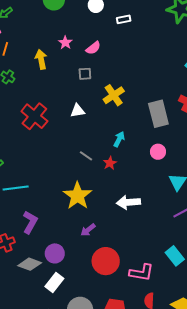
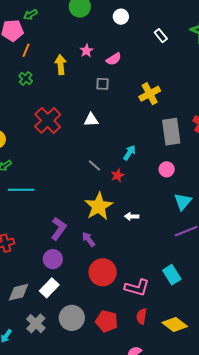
white rectangle: (124, 19) -> (161, 36), moved, turned 56
yellow cross: (114, 95) -> (150, 94), moved
yellow star: (77, 196) -> (99, 206), moved
white arrow: (128, 202) -> (132, 216), size x0.6
purple L-shape: (30, 222) -> (59, 229), moved
purple arrow: (88, 230) -> (88, 239), turned 84
gray diamond: (30, 264) -> (19, 292), moved, turned -40

